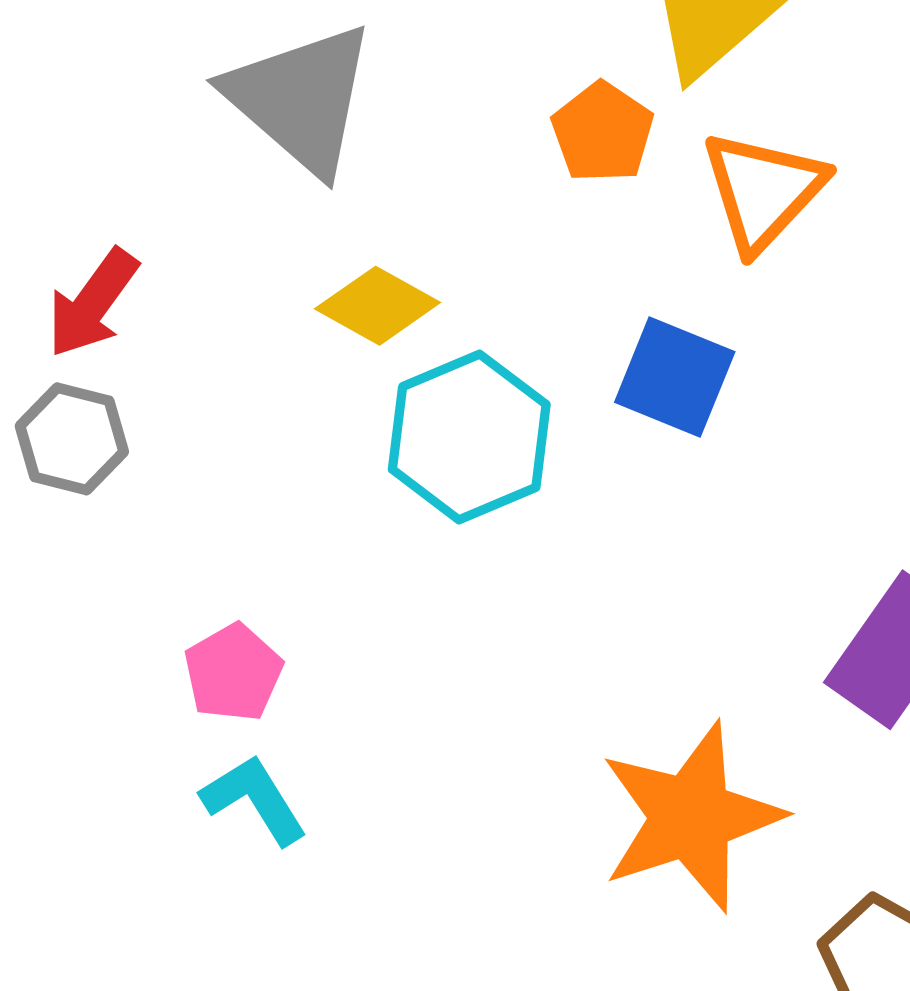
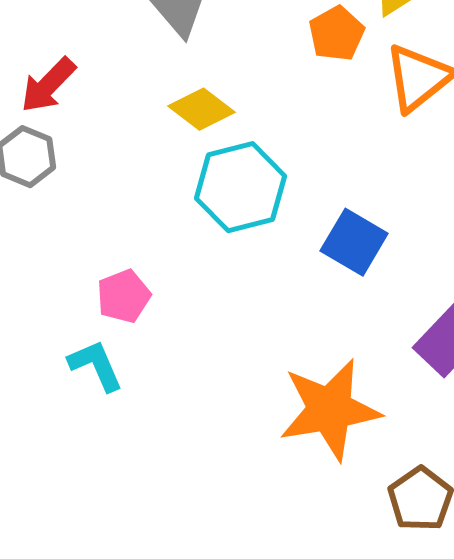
blue square: (675, 377) -> (354, 242), moved
pink pentagon: (233, 673) -> (124, 296), moved

